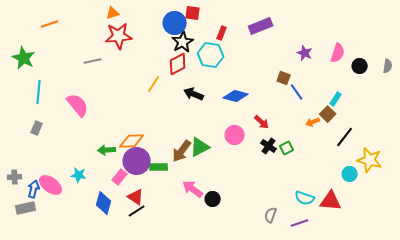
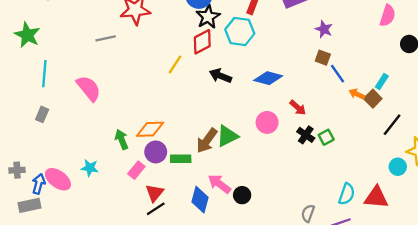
purple star: (305, 53) -> (324, 29), moved
pink semicircle: (338, 53) -> (388, 16), moved
orange arrow: (313, 122) -> (357, 94), moved, turned 48
green arrow: (107, 150) -> (122, 139), turned 72
purple circle: (137, 161) -> (156, 152), size x0.7
red triangle: (136, 197) -> (155, 193), turned 36
cyan semicircle: (305, 198) -> (347, 194), turned -90
blue diamond: (104, 203) -> (200, 200), moved

